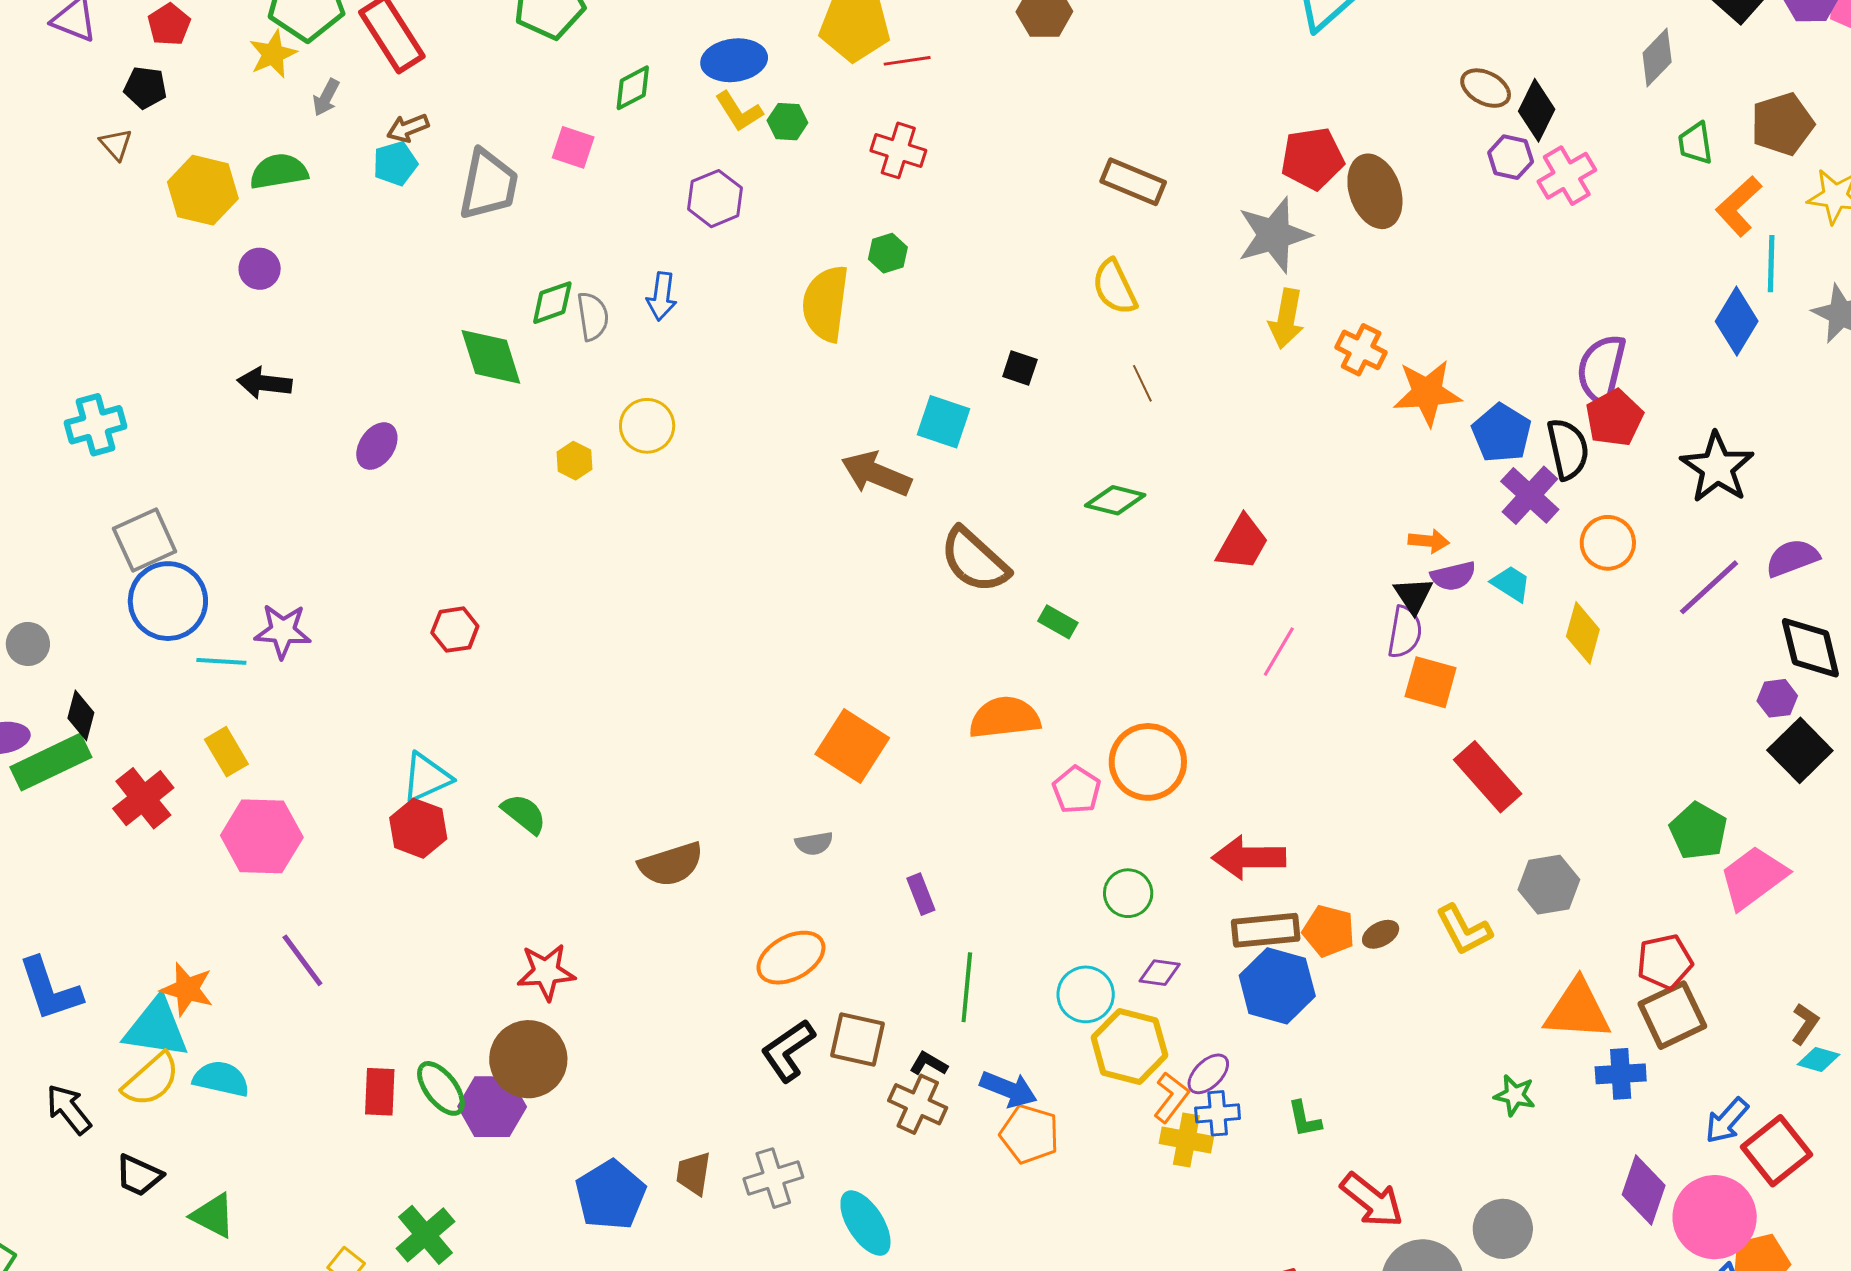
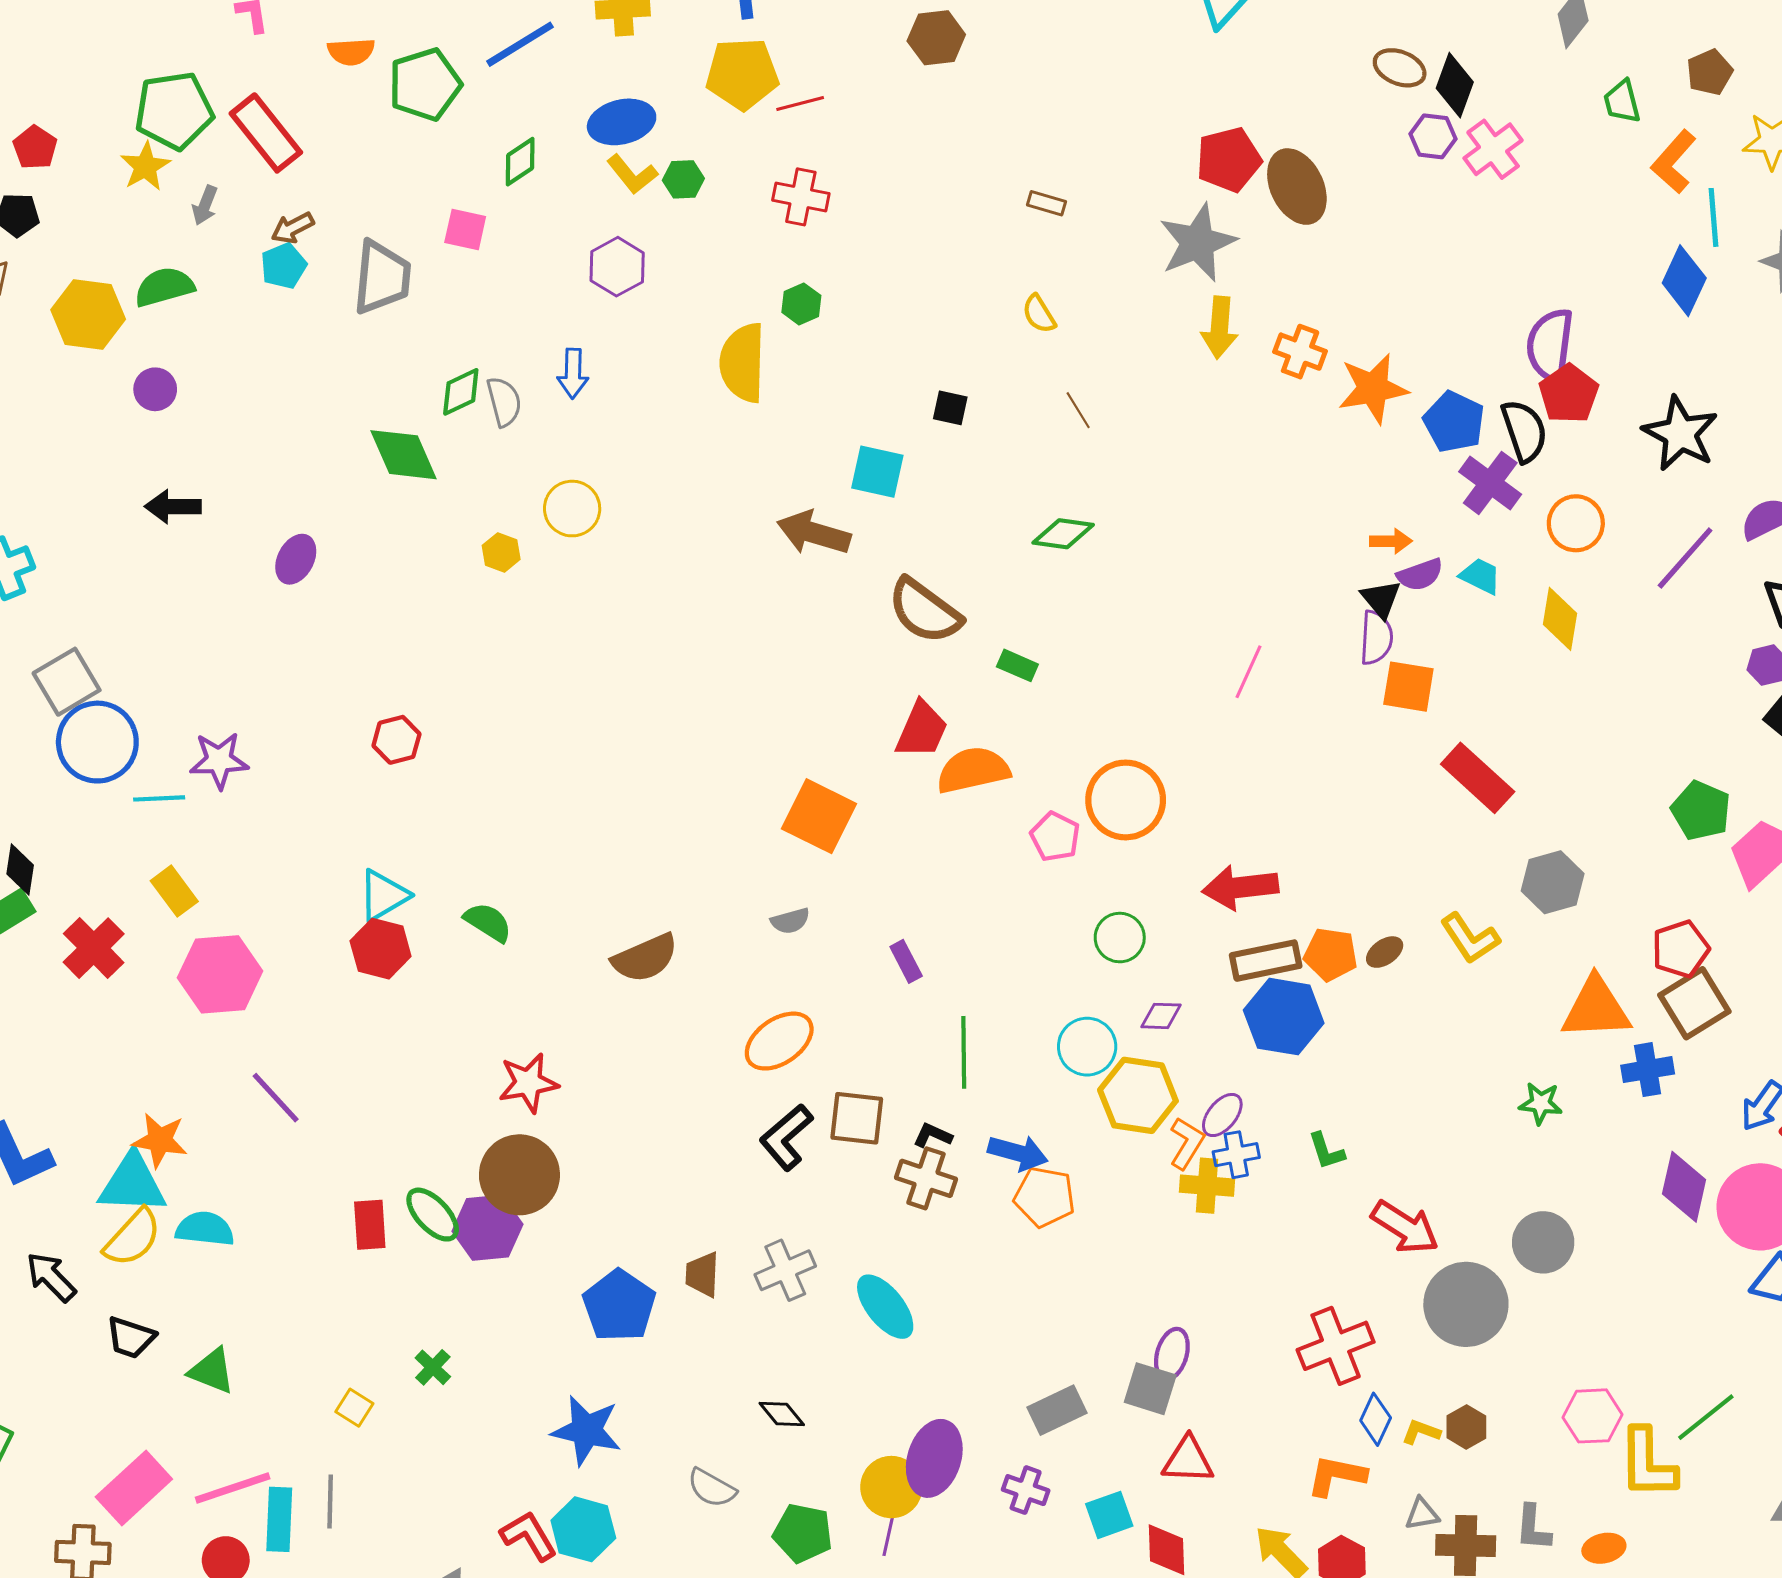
brown pentagon: (1782, 124) -> (1710, 72), size x0.7
brown rectangle: (1133, 182) -> (1046, 203), size x0.6
yellow semicircle: (1115, 287) -> (1039, 314), size x0.7
red trapezoid: (1243, 543) -> (922, 730), moved
green cross: (426, 1235) -> (433, 1367), size x0.6

